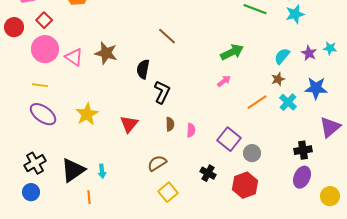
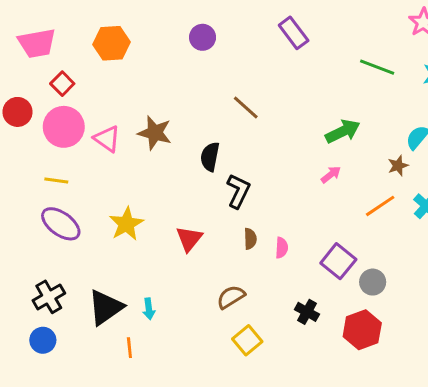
red circle: (14, 27) -> (17, 112), moved
brown star: (278, 79) -> (398, 166), moved

